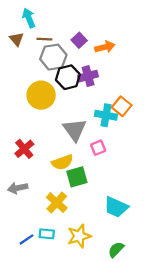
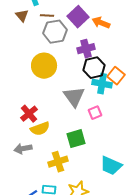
purple square: (79, 40) -> (78, 17), size x1.5
orange arrow: (105, 47) -> (101, 23), turned -144
black hexagon: (68, 77) -> (94, 68), moved
yellow semicircle: (62, 162) -> (40, 129), moved
yellow cross: (57, 203) -> (58, 162), turned 30

